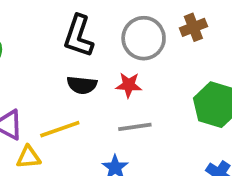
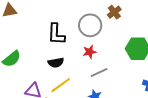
black semicircle: (82, 85) -> (56, 63), moved

